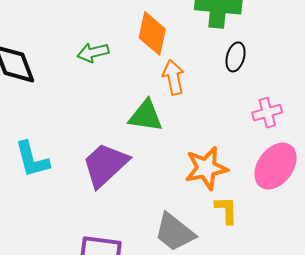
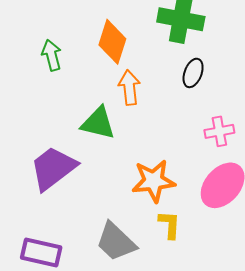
green arrow: (93, 53) -> (52, 55), turned 84

